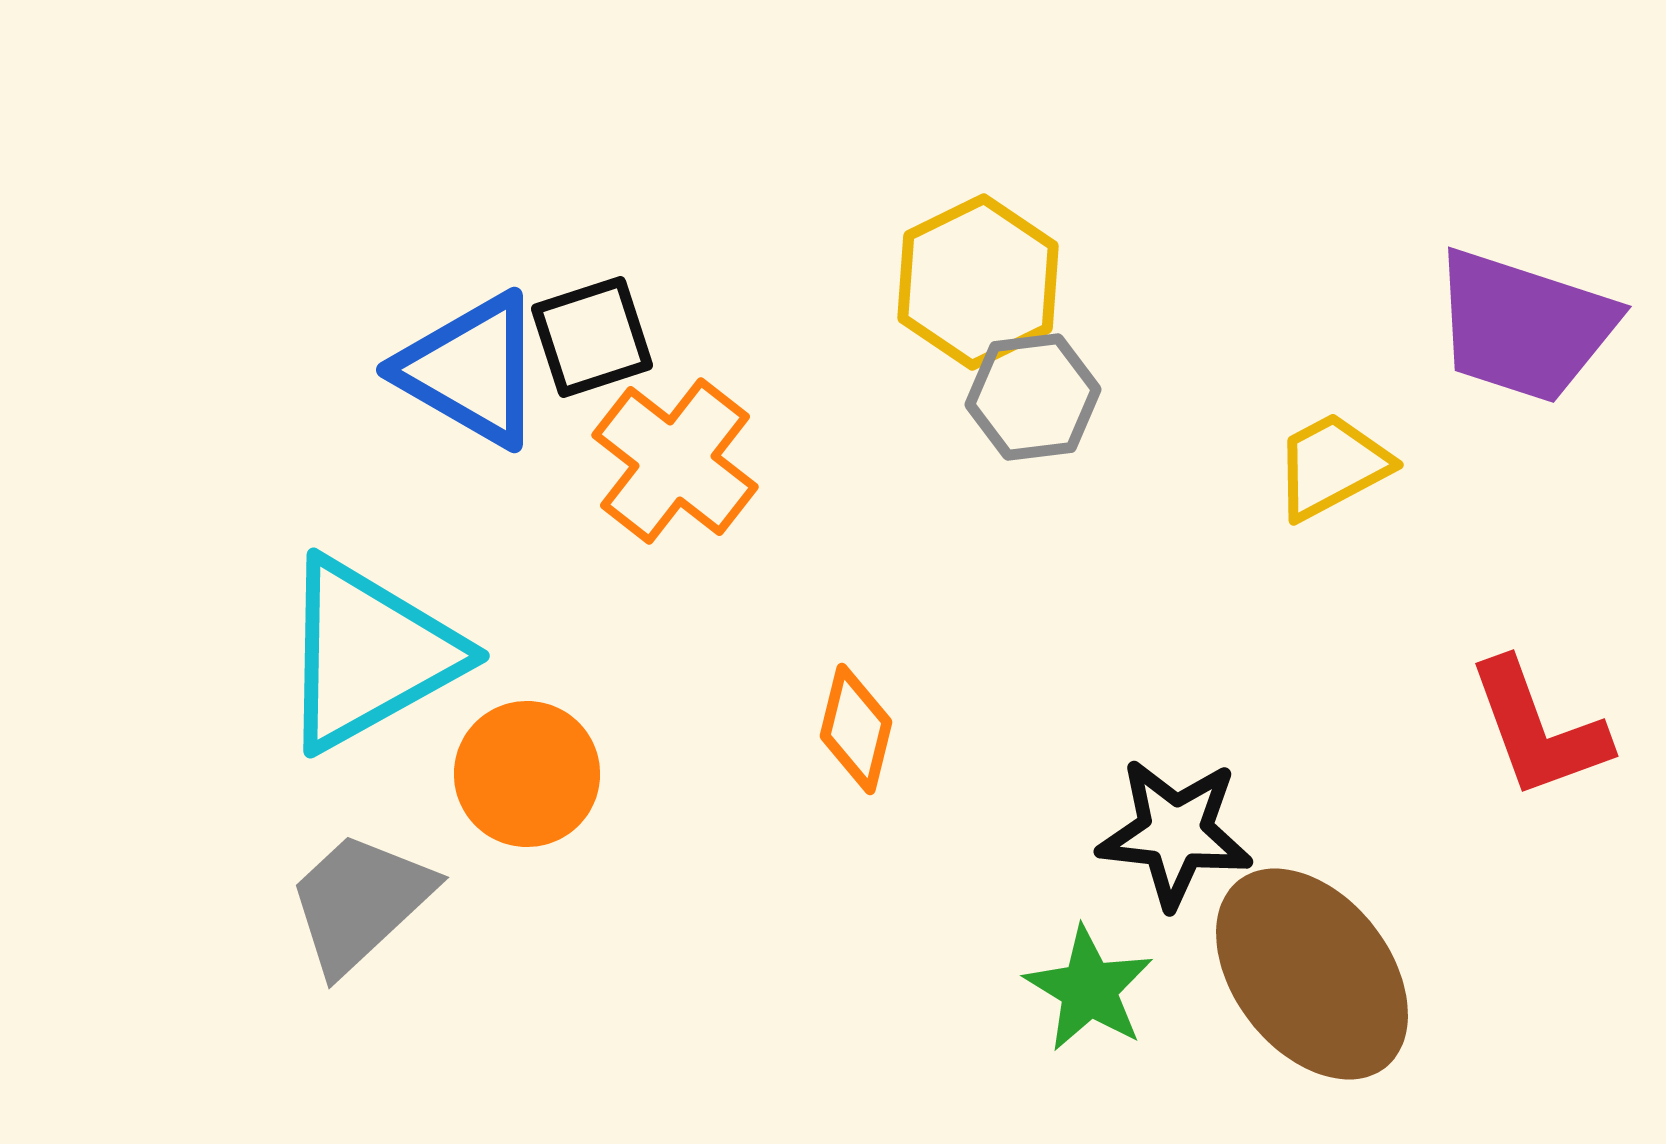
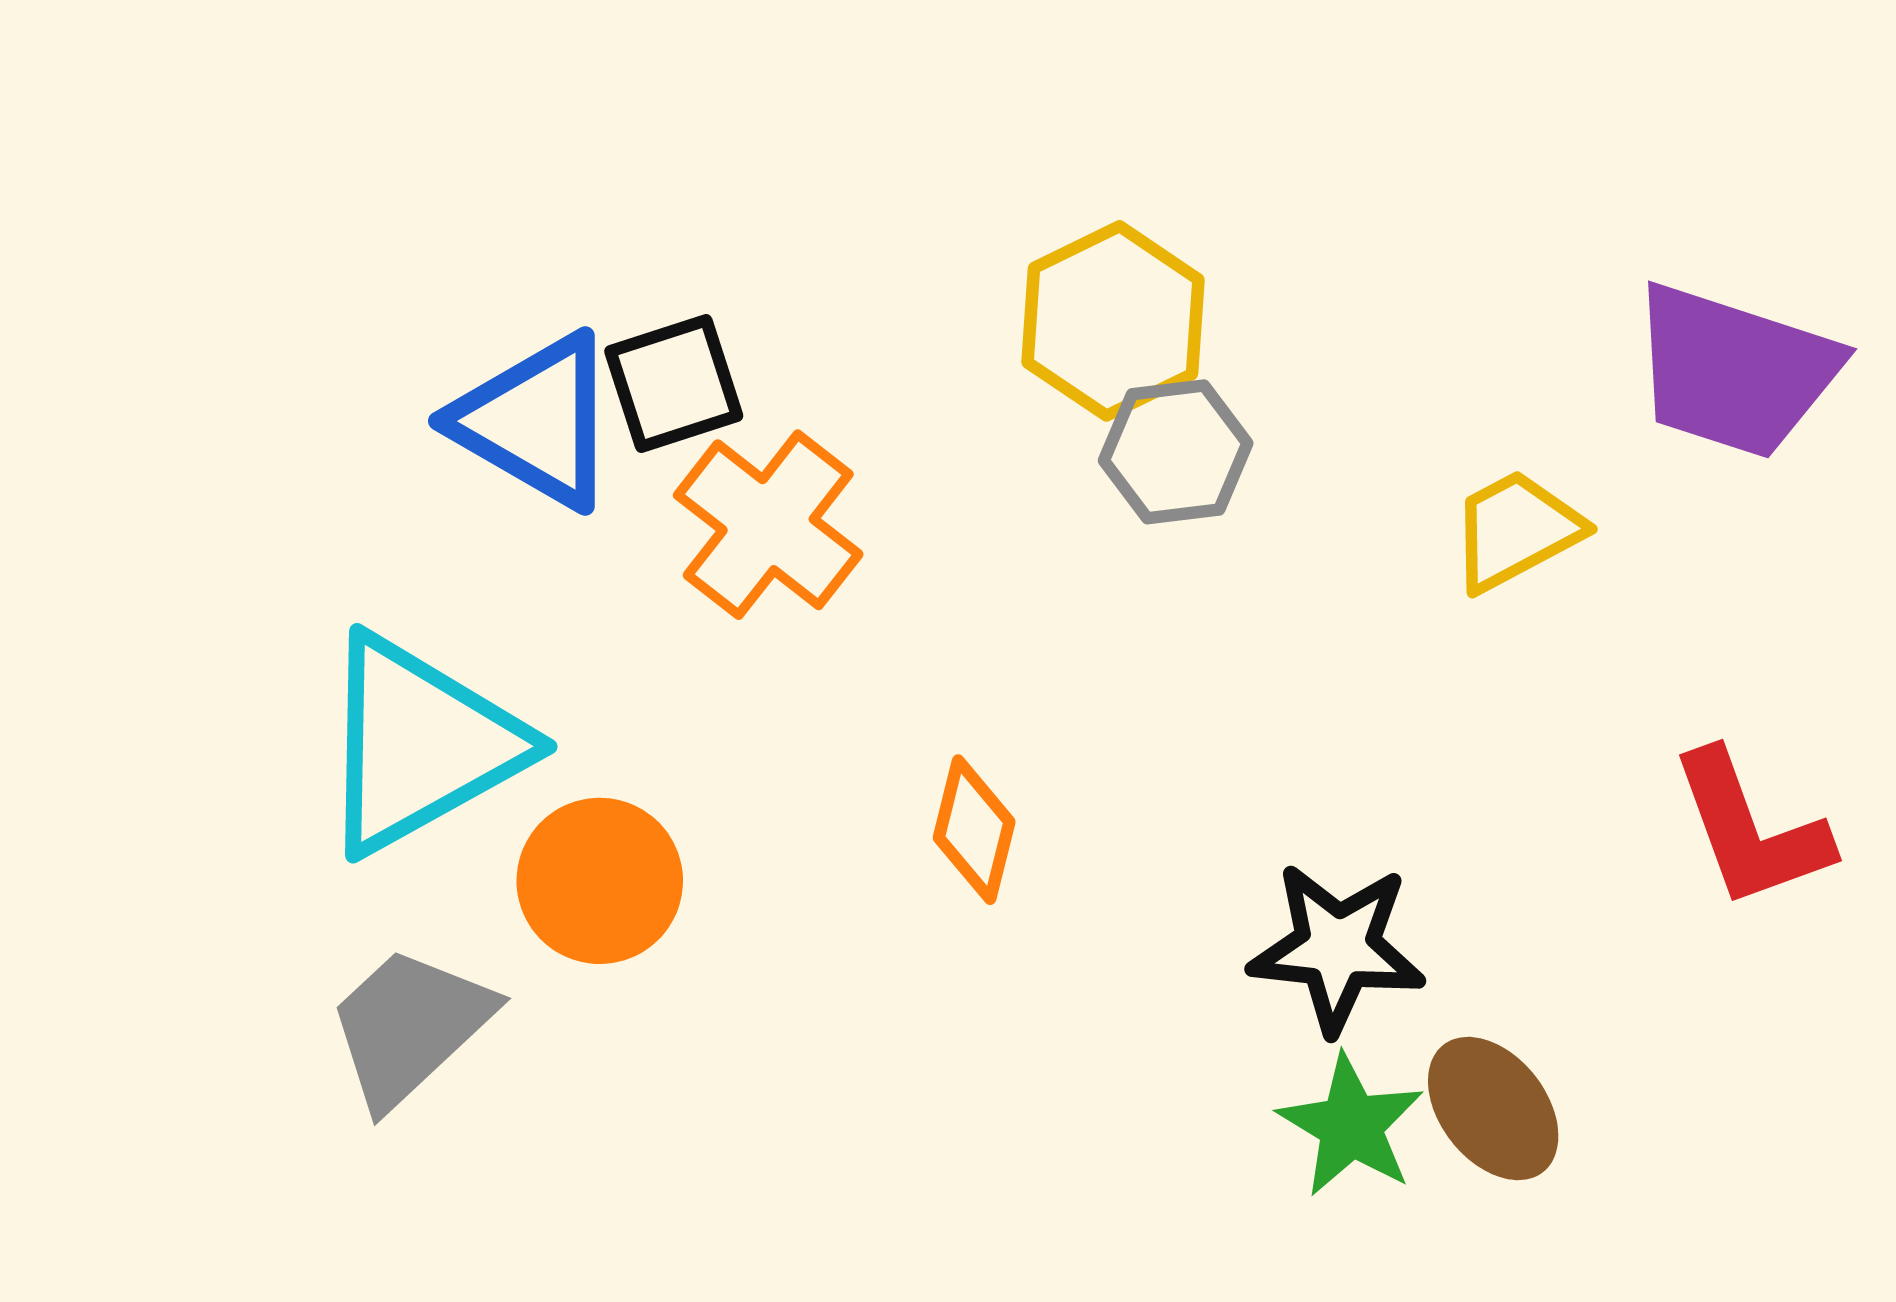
brown ellipse: (1312, 974) -> (1493, 1109), size x0.6
green star: (1089, 989) -> (1351, 1126), moved

